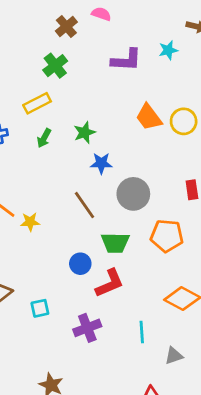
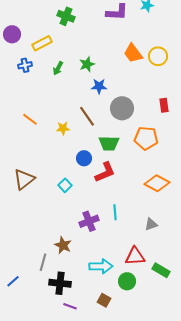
green cross: (55, 66) -> (66, 16), turned -30
yellow rectangle: (37, 103) -> (42, 43), moved
yellow star: (30, 222) -> (63, 128), moved
cyan square: (40, 308) -> (65, 185), moved, turned -32
purple cross: (87, 328) -> (89, 221), moved
cyan line: (142, 332) -> (115, 212), moved

